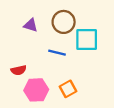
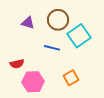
cyan square: (87, 40) -> (79, 36), turned -35
orange square: (68, 89) -> (71, 78), moved

